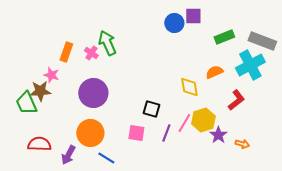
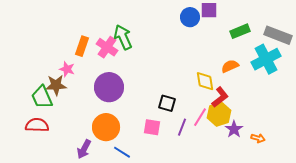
pink cross: (91, 53) -> (107, 47), size x1.5
red L-shape: (236, 100) -> (220, 97), moved
red semicircle: (39, 144) -> (37, 125), moved

